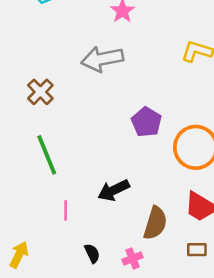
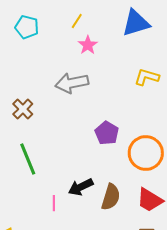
pink line: (66, 210) -> (54, 203), moved
brown semicircle: (155, 223) -> (111, 197), moved

